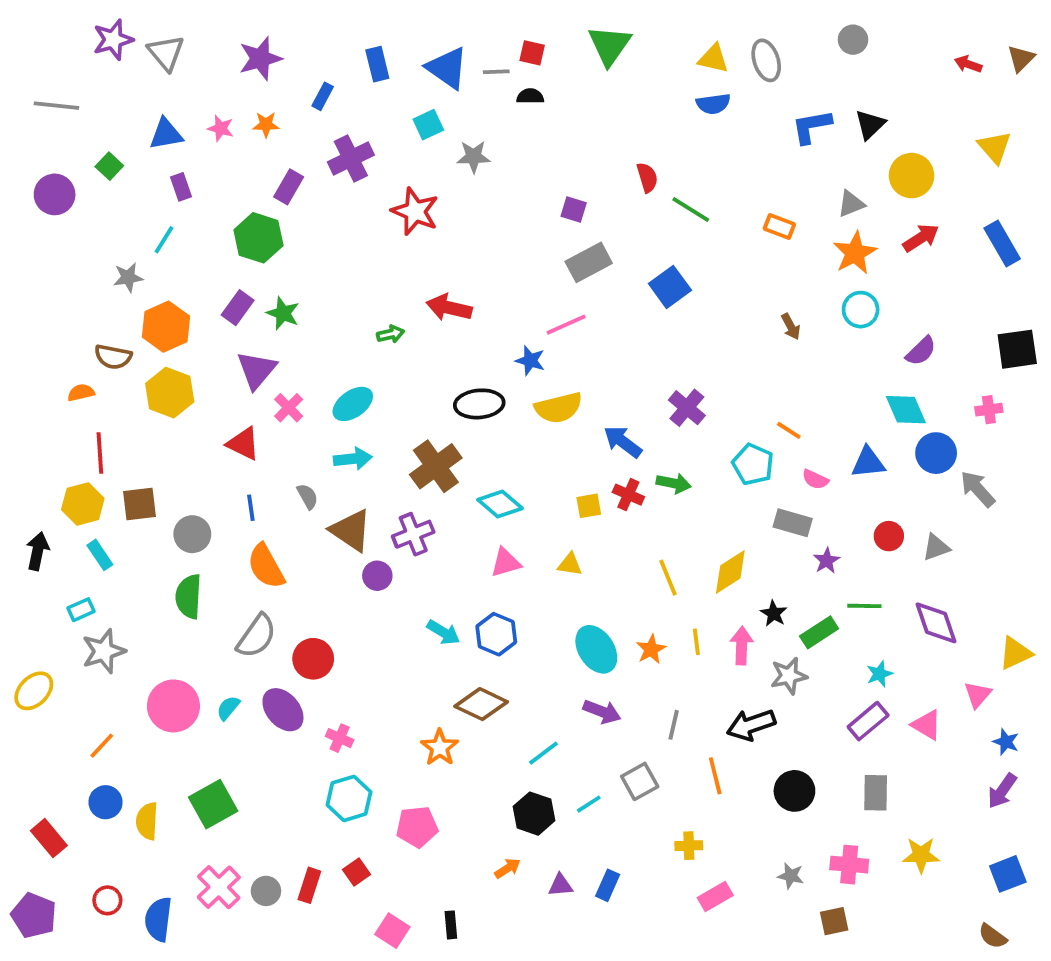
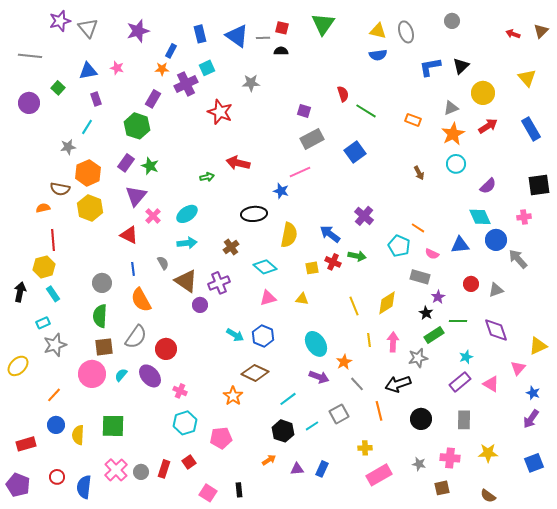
orange star: (266, 125) -> (162, 69), moved
cyan square: (428, 125) -> (207, 68), moved
yellow semicircle: (559, 408) -> (289, 235), moved, turned -65
brown cross: (436, 466) -> (231, 247), size x0.6
brown square: (139, 504) -> (104, 347), moved
black star: (774, 613) -> (426, 313), moved
orange star: (651, 649) -> (344, 362), moved
gray line: (674, 725) -> (357, 384), turned -56
green square: (213, 804) -> (113, 426), turned 30
red rectangle: (49, 838) -> (26, 444), turned -66
pink rectangle: (715, 897) -> (379, 475), size x1.4
brown semicircle: (993, 936) -> (488, 496), moved

